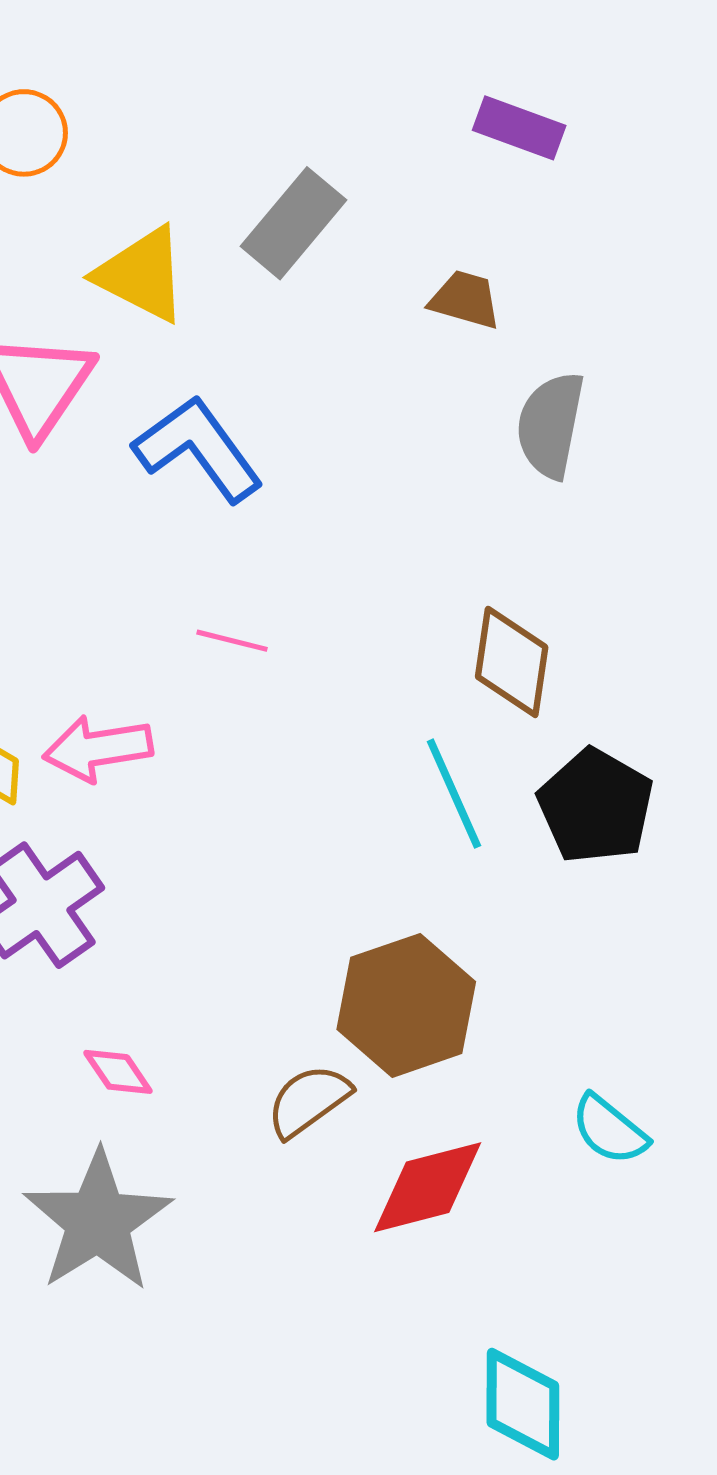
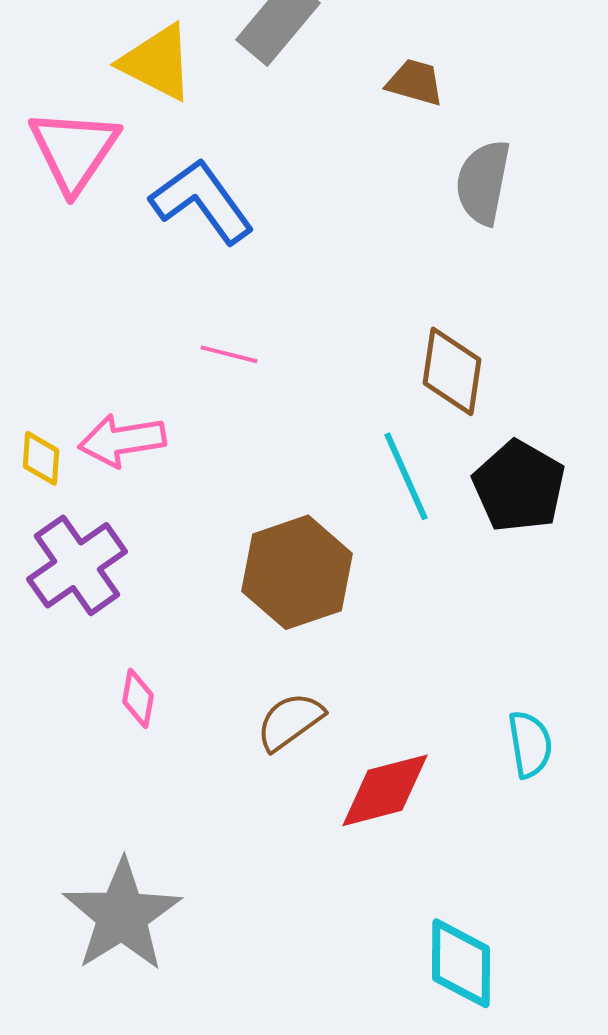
brown hexagon: (406, 1005) -> (297, 572), moved
pink diamond: (118, 1072) -> (138, 698), turned 44
cyan semicircle: (609, 1130) -> (530, 744), turned -138
gray star: (98, 1221) -> (122, 915), moved

